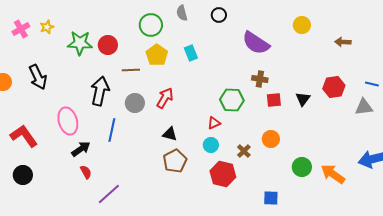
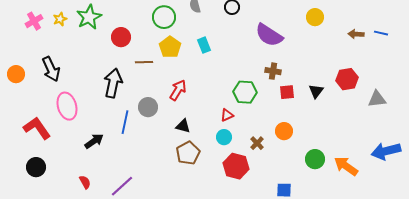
green star: (80, 43) -> (89, 17), moved, turned -30
blue line: (372, 84) -> (381, 33), moved
gray circle: (135, 103) -> (148, 107), moved
pink ellipse: (68, 121) -> (67, 106), moved
red semicircle: (86, 172) -> (85, 182), moved

